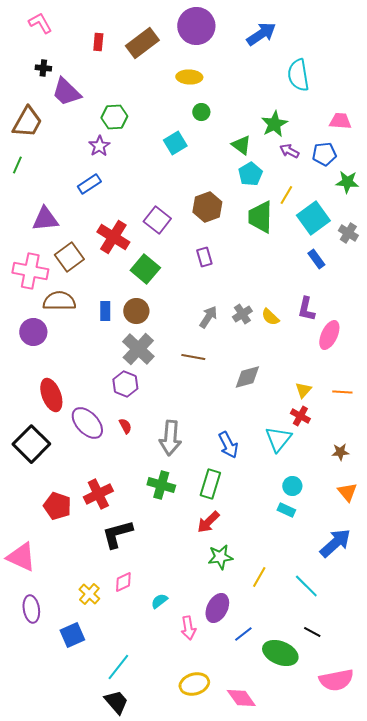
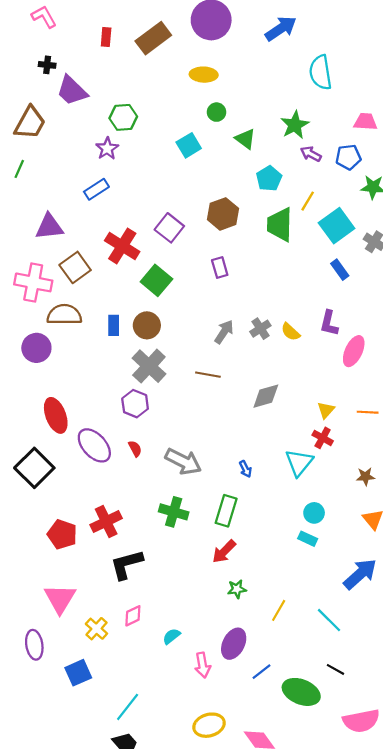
green triangle: (241, 145) -> (245, 139), moved
gray arrow: (170, 438) -> (183, 461), turned -68
blue arrow: (228, 445) -> (245, 469), size x0.6
pink triangle: (21, 557) -> (60, 599), moved, turned 36
green star: (220, 557) -> (237, 589), size x0.7

